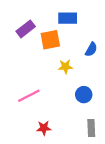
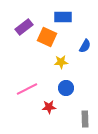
orange square: (50, 40) -> (47, 37), turned 36
blue circle: (84, 95) -> (66, 88), moved
red star: (44, 128) -> (49, 107), moved

